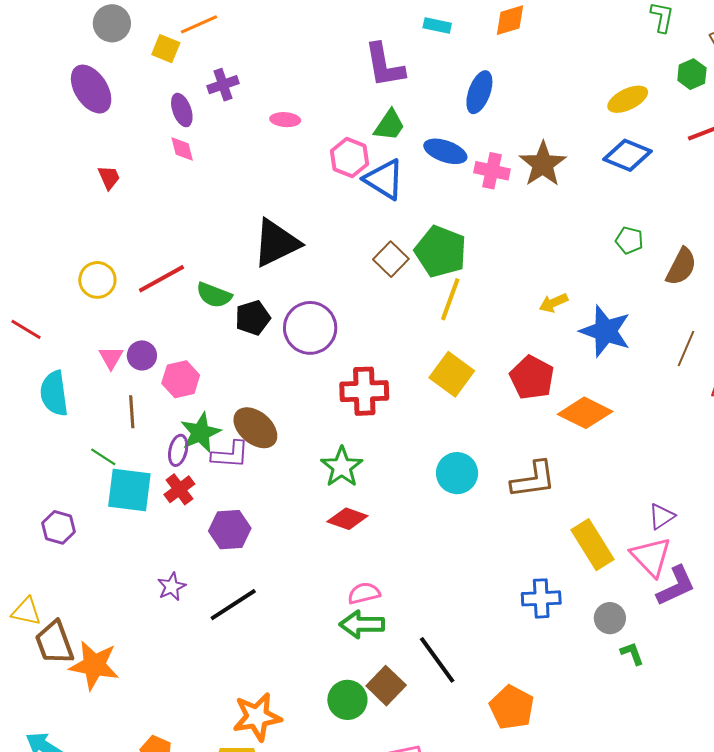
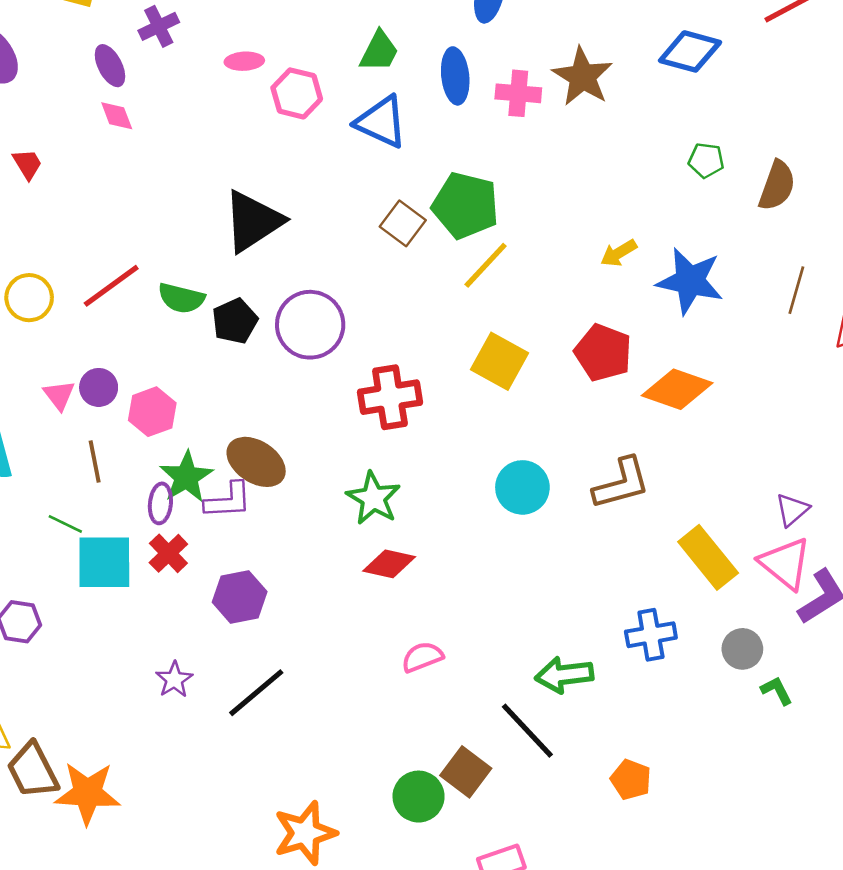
blue ellipse: (445, 151) -> (455, 76), turned 72
pink hexagon: (349, 157) -> (297, 93), moved
yellow line: (450, 299) -> (486, 265), turned 30
green arrow: (362, 624) -> (564, 675), moved
orange pentagon: (512, 707) -> (631, 780), size x0.7

